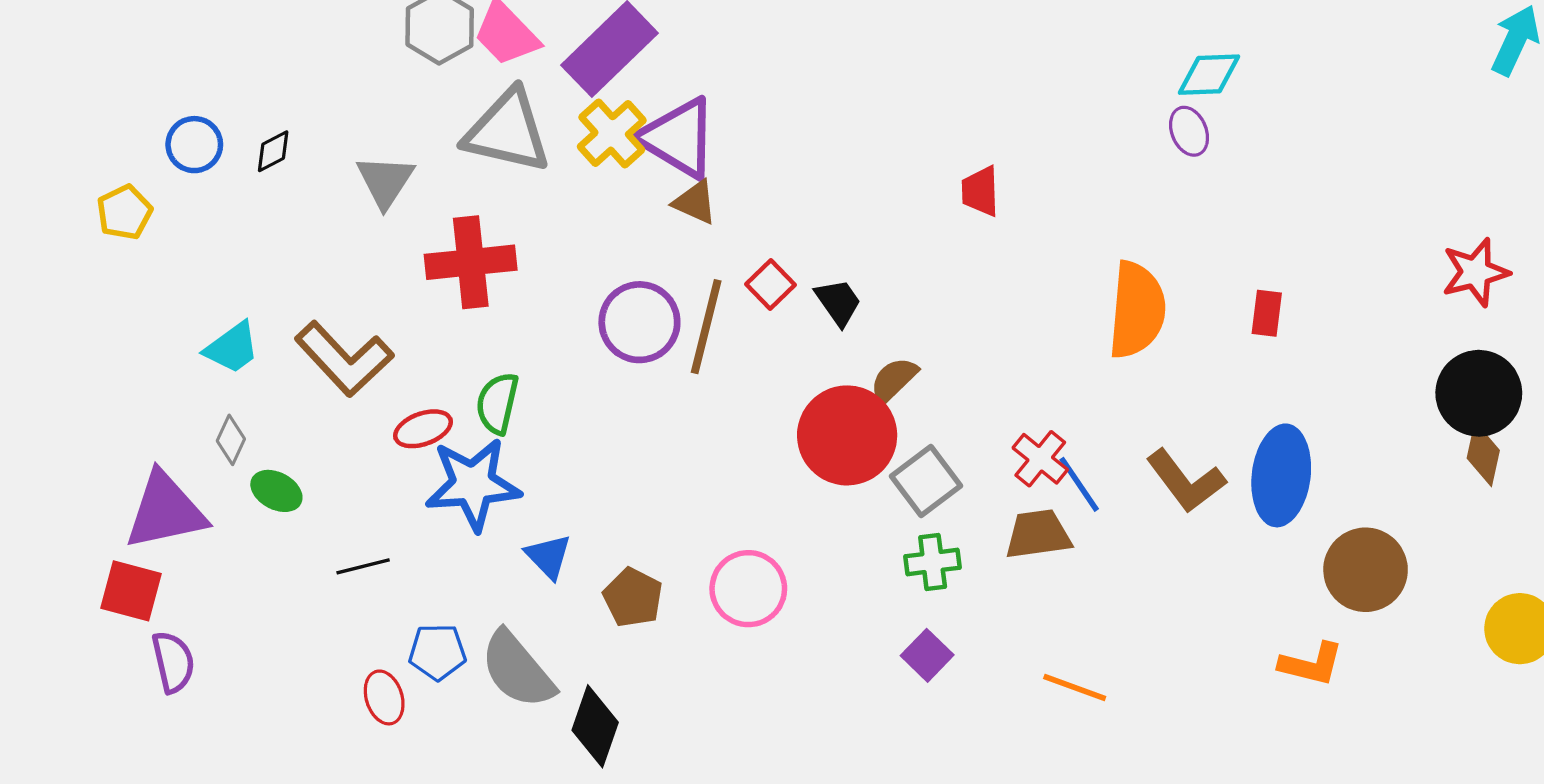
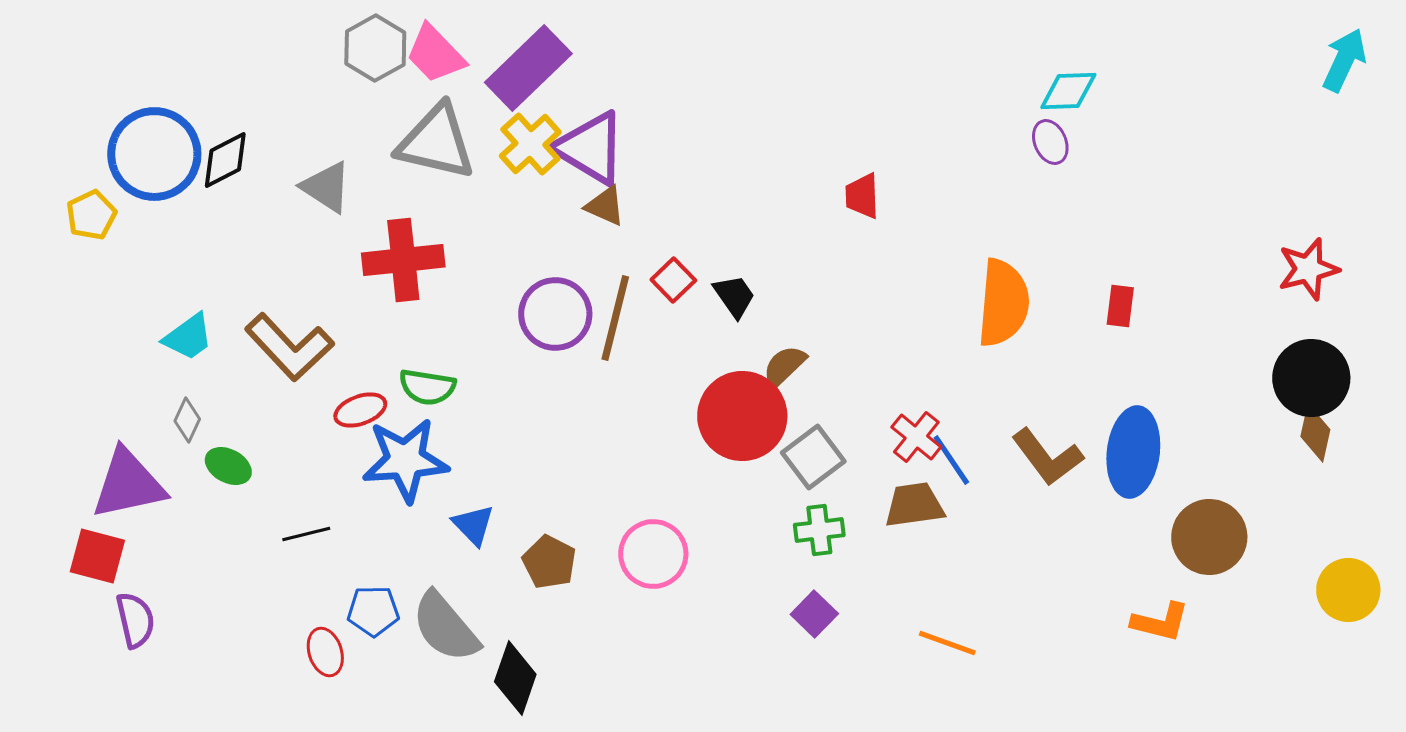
blue circle: (194, 145) -> (154, 154), size x1.8
black diamond: (273, 151) -> (225, 160), size x1.5
gray triangle: (385, 181) -> (326, 187), turned -30
green semicircle: (497, 403) -> (427, 387), turned -94

